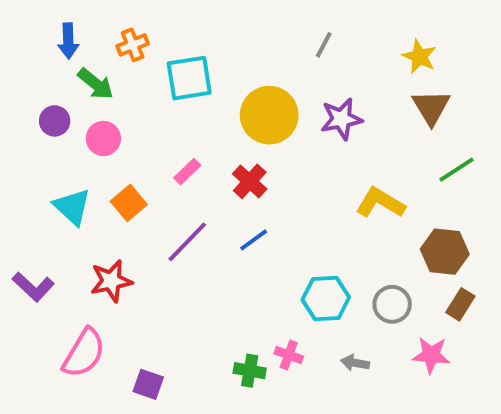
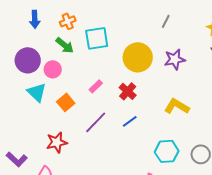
green arrow: (96, 84) -> (65, 45), moved
purple circle: (55, 121) -> (28, 60), size x1.6
yellow L-shape: (380, 203) -> (177, 106), moved
cyan triangle: (72, 207) -> (37, 92), moved
purple L-shape: (33, 287) -> (17, 159), moved

